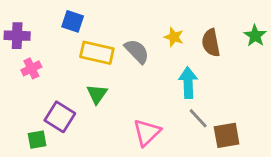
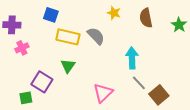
yellow star: (174, 37) -> (114, 13), moved
brown semicircle: (211, 43) -> (146, 18), moved
brown square: (227, 135) -> (159, 95), turned -30

